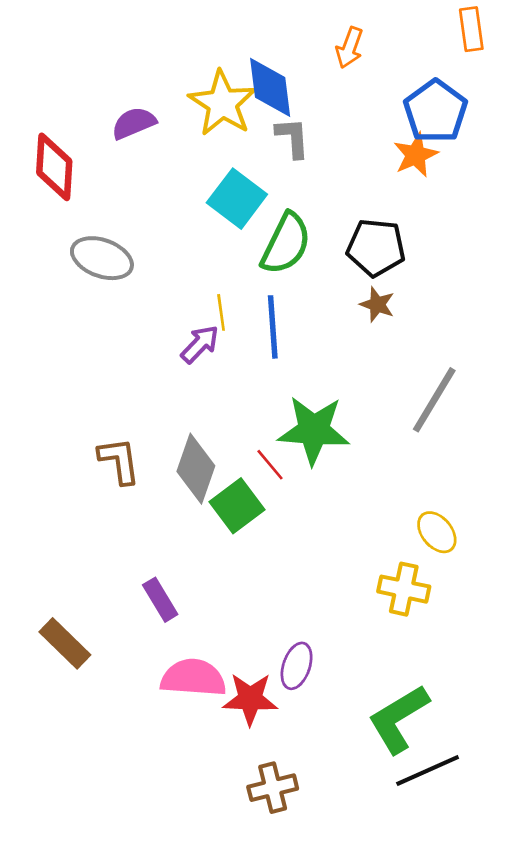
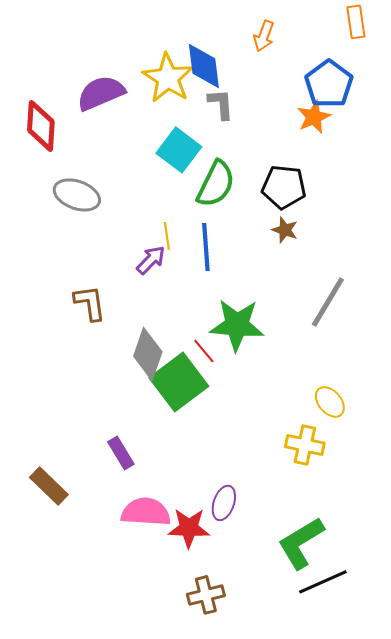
purple semicircle: (134, 123) -> (101, 93), size x1.4
brown L-shape: (119, 461) -> (90, 303), moved
green square: (237, 506) -> (179, 382), size x1.4

